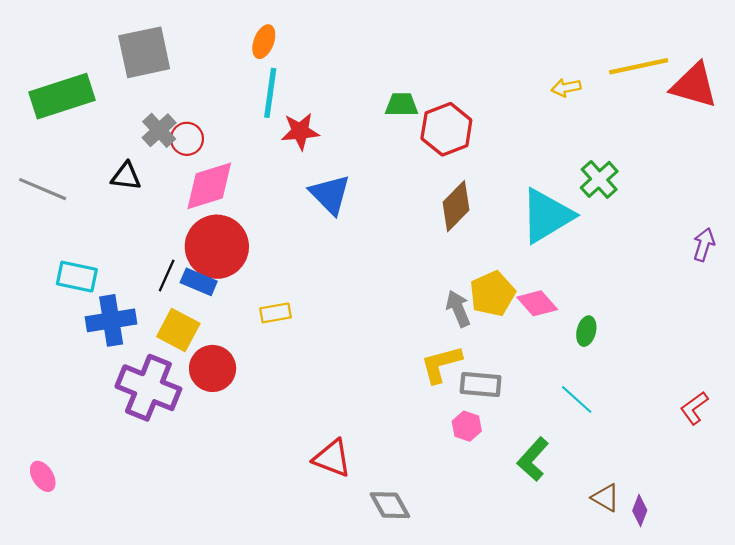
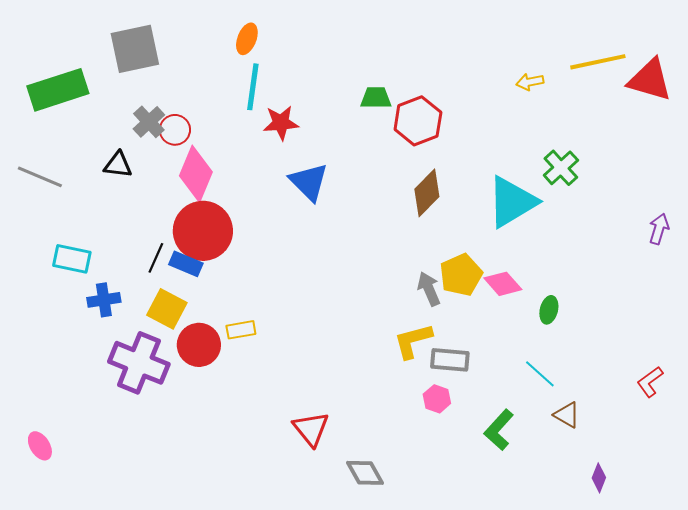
pink diamond: (209, 186) -> (196, 174), turned -50
yellow rectangle: (276, 313) -> (241, 330), moved
blue cross: (111, 320) -> (104, 300), size x0.7
red triangle: (332, 458) -> (311, 429), turned 30
brown triangle: (606, 498) -> (567, 415), moved

